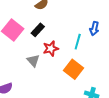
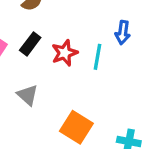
red star: (51, 49) -> (65, 53), moved
orange square: (73, 69) -> (76, 127), moved

